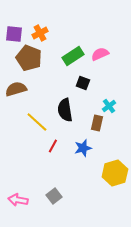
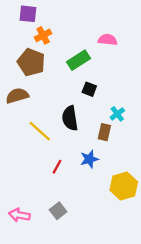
purple square: (14, 34) -> (28, 14), moved
pink semicircle: (100, 54) -> (108, 40), moved, turned 30
red line: (53, 146) -> (57, 167), moved

